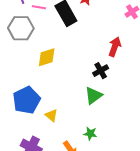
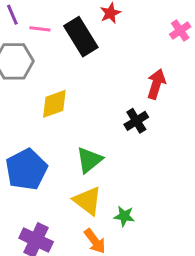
green triangle: (94, 96) -> (89, 160), moved
yellow triangle: (51, 115) -> (88, 201), moved, size x1.5

